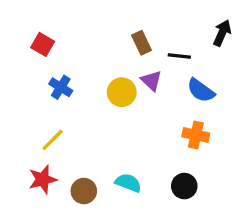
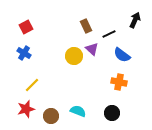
red square: (43, 44) -> (26, 27), turned 32
black line: (179, 56) -> (109, 34), turned -32
blue cross: (61, 87) -> (24, 53), moved

